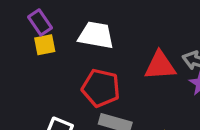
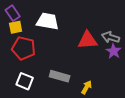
red pentagon: (101, 88) -> (24, 48), moved

